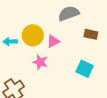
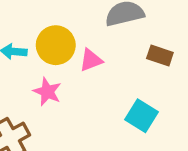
pink star: (40, 62) -> (47, 92), moved

